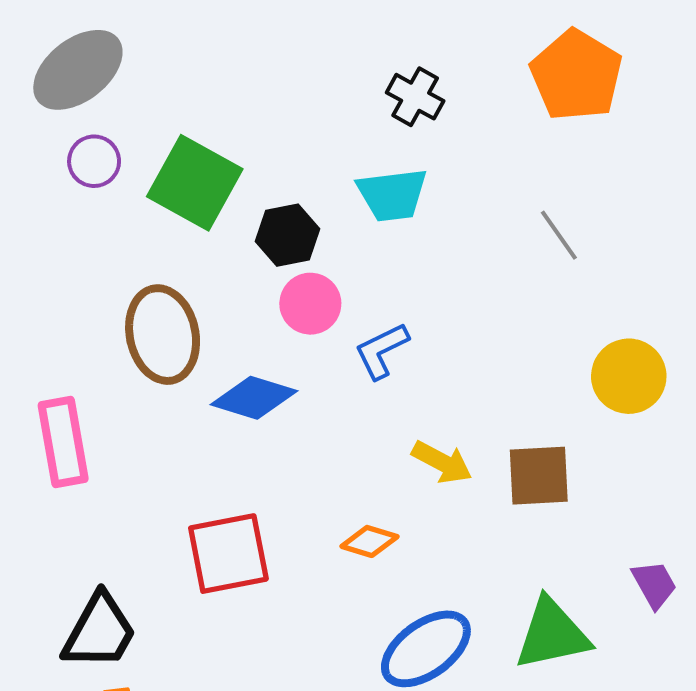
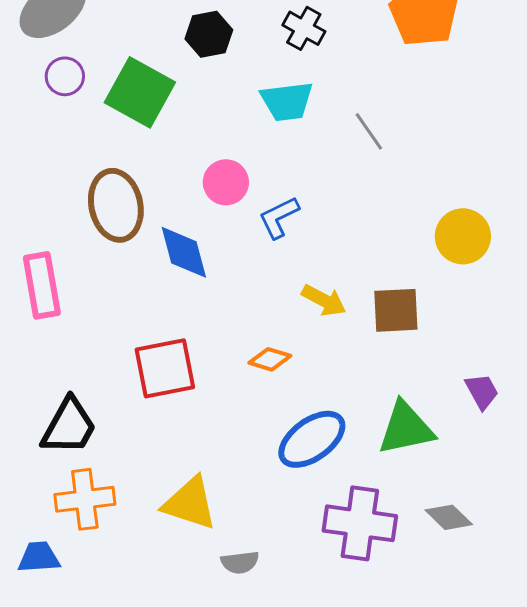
black hexagon: (288, 235) -> (209, 34), moved
gray line: (559, 235) -> (369, 131), moved
blue diamond: (254, 398) -> (184, 252), turned 58

